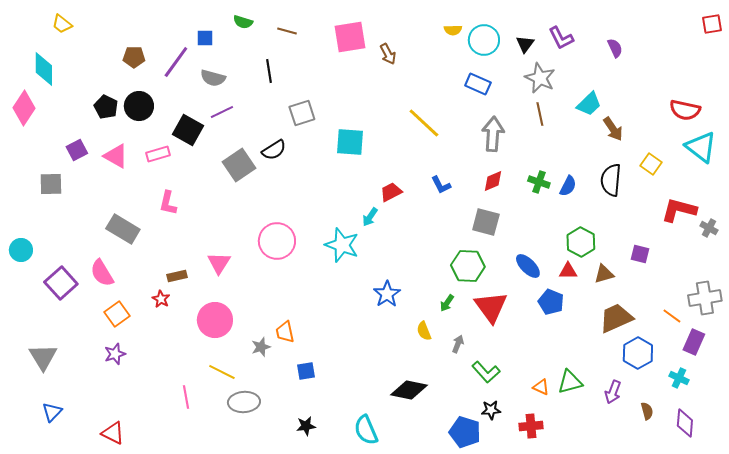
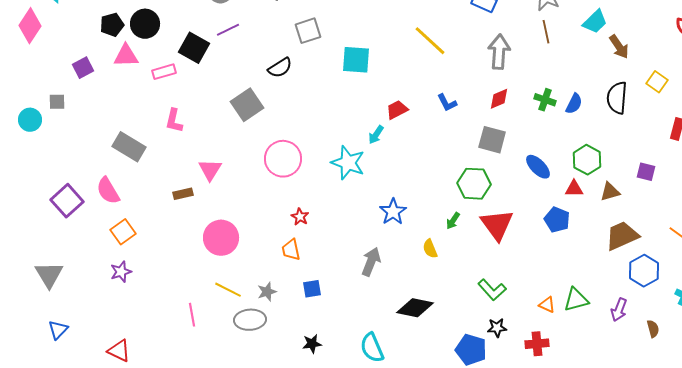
black pentagon: (106, 107) -> (112, 25), turned 30
pink triangle: (116, 156) -> (126, 56), moved, turned -32
gray square: (239, 165) -> (247, 105), moved
gray square: (51, 184) -> (57, 102), size x0.7
cyan circle: (21, 250) -> (30, 120), moved
pink triangle: (219, 263) -> (210, 170), moved
blue ellipse: (528, 266) -> (538, 167), moved
red star: (161, 299) -> (300, 217), moved
gray arrow: (458, 344) -> (371, 262), moved, size x1.6
gray star: (261, 347) -> (267, 292), moved

